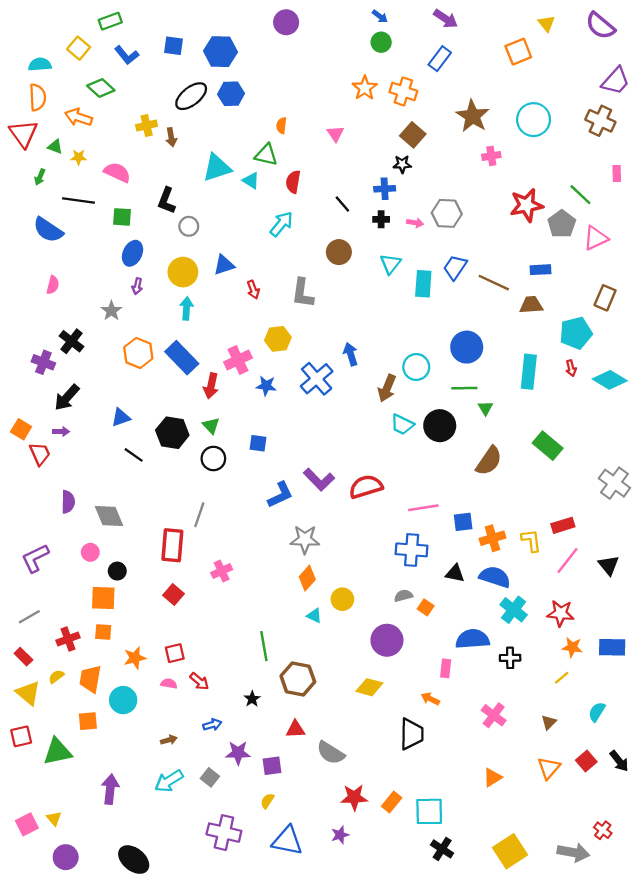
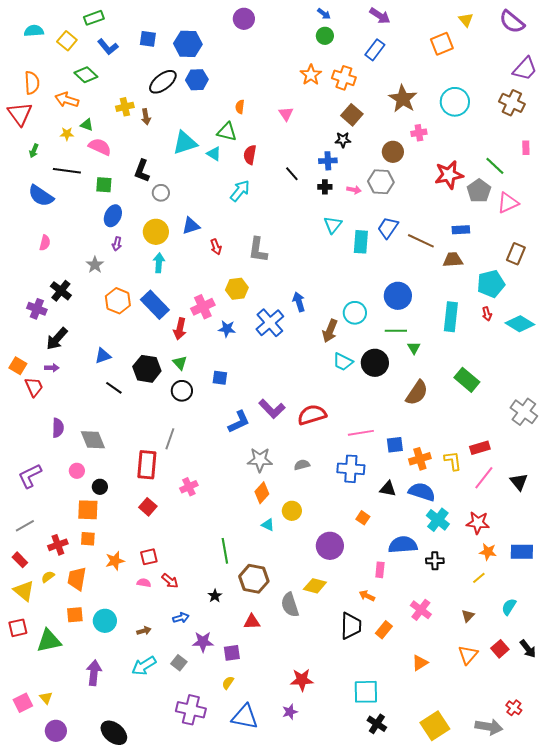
cyan semicircle: (40, 64) -> (34, 31), moved
green triangle: (55, 147) -> (87, 125), moved
brown circle: (339, 252) -> (393, 152), moved
gray semicircle: (403, 596) -> (302, 465), moved
cyan circle: (123, 700) -> (105, 621), moved
gray semicircle: (331, 753) -> (290, 605), moved, turned 40
orange rectangle: (392, 802) -> (384, 630), moved

